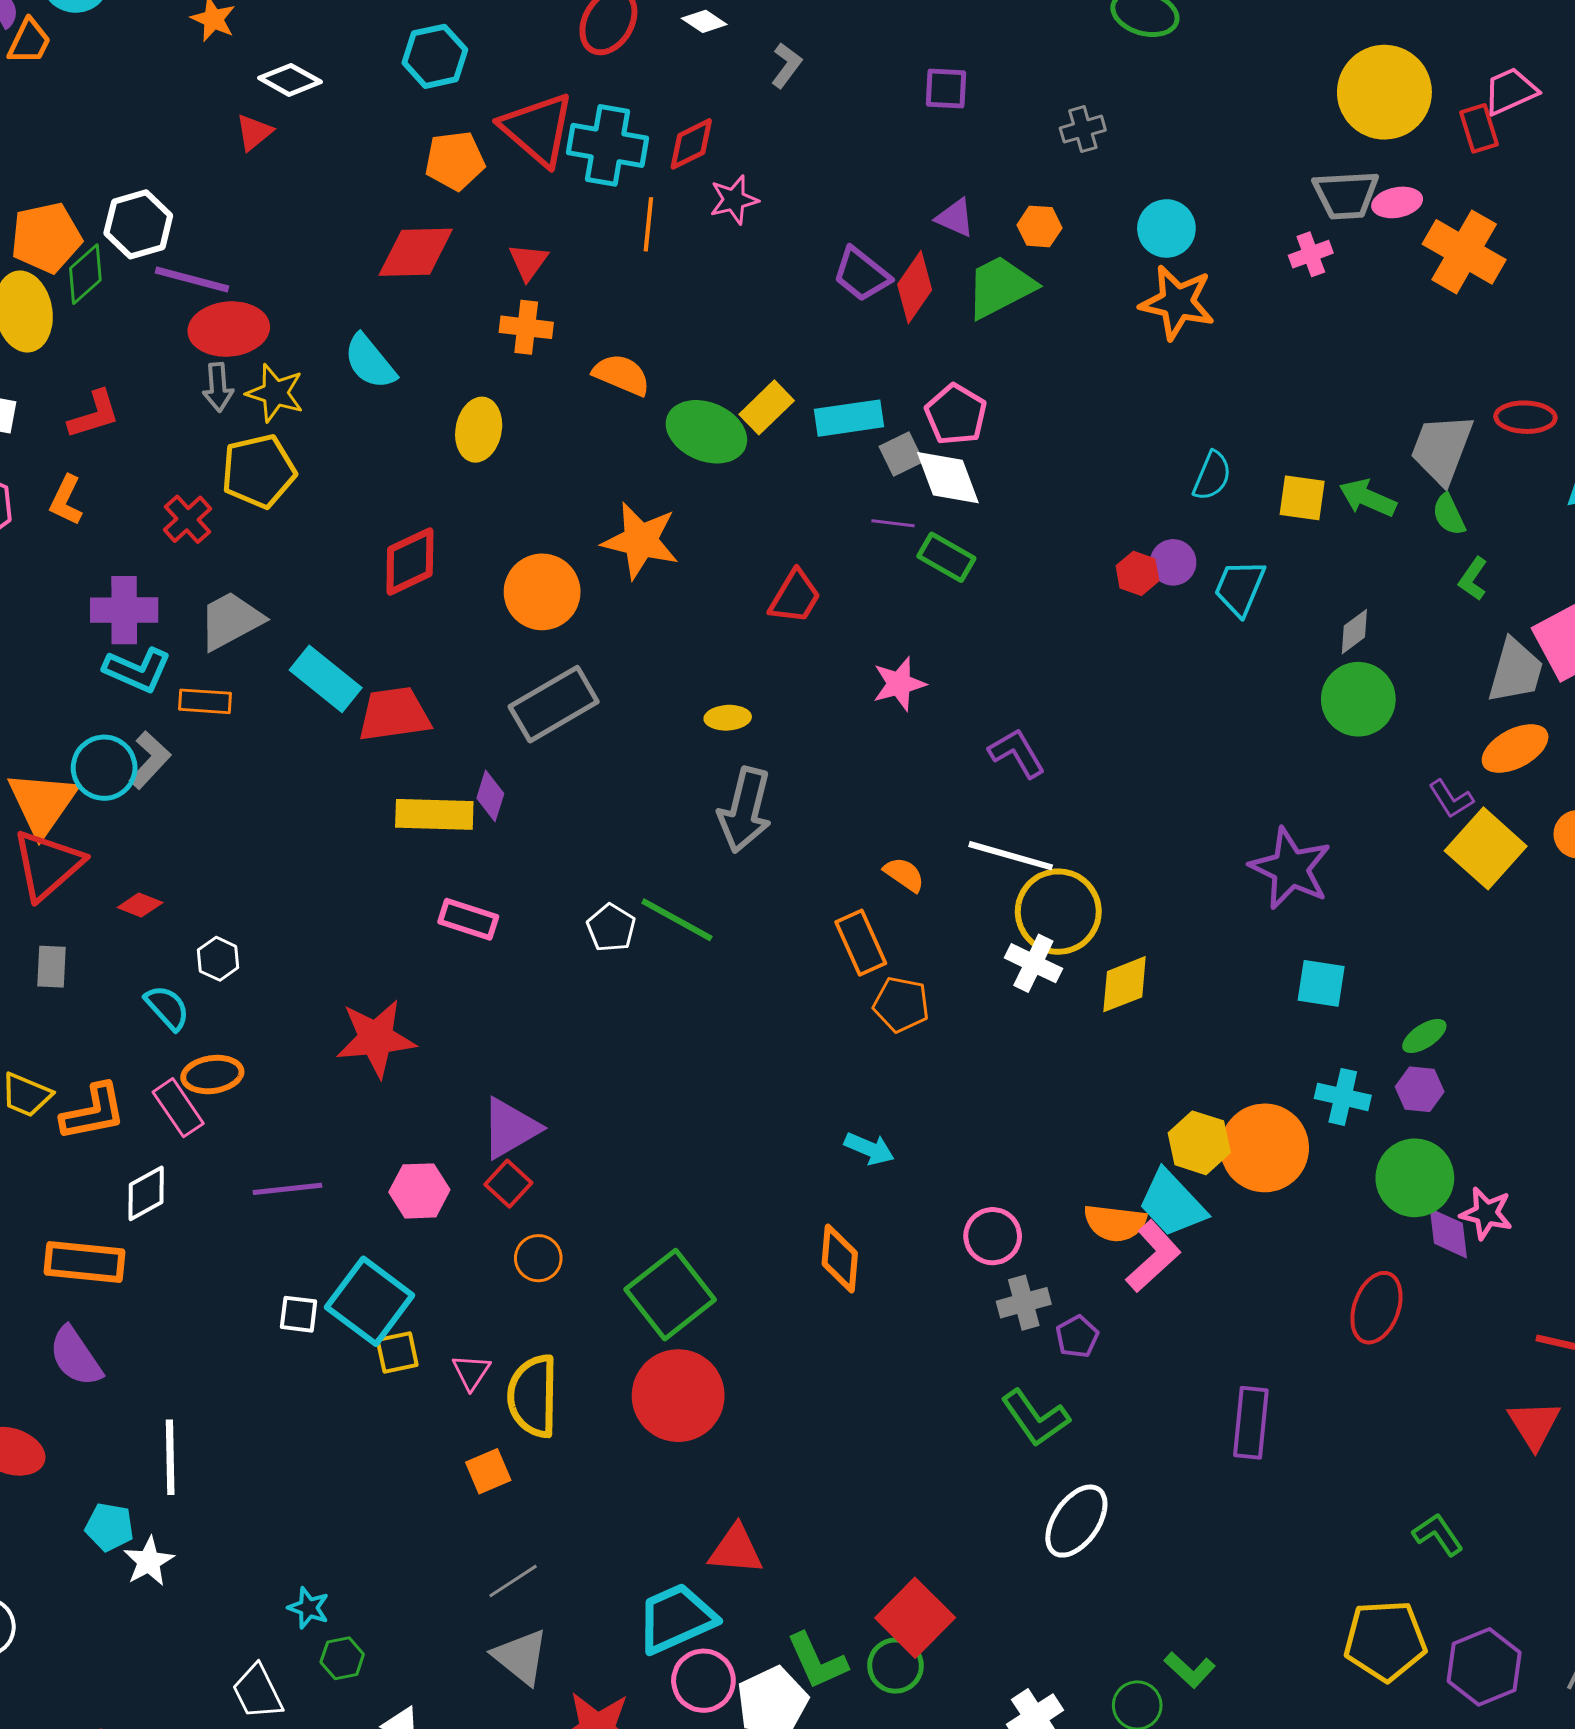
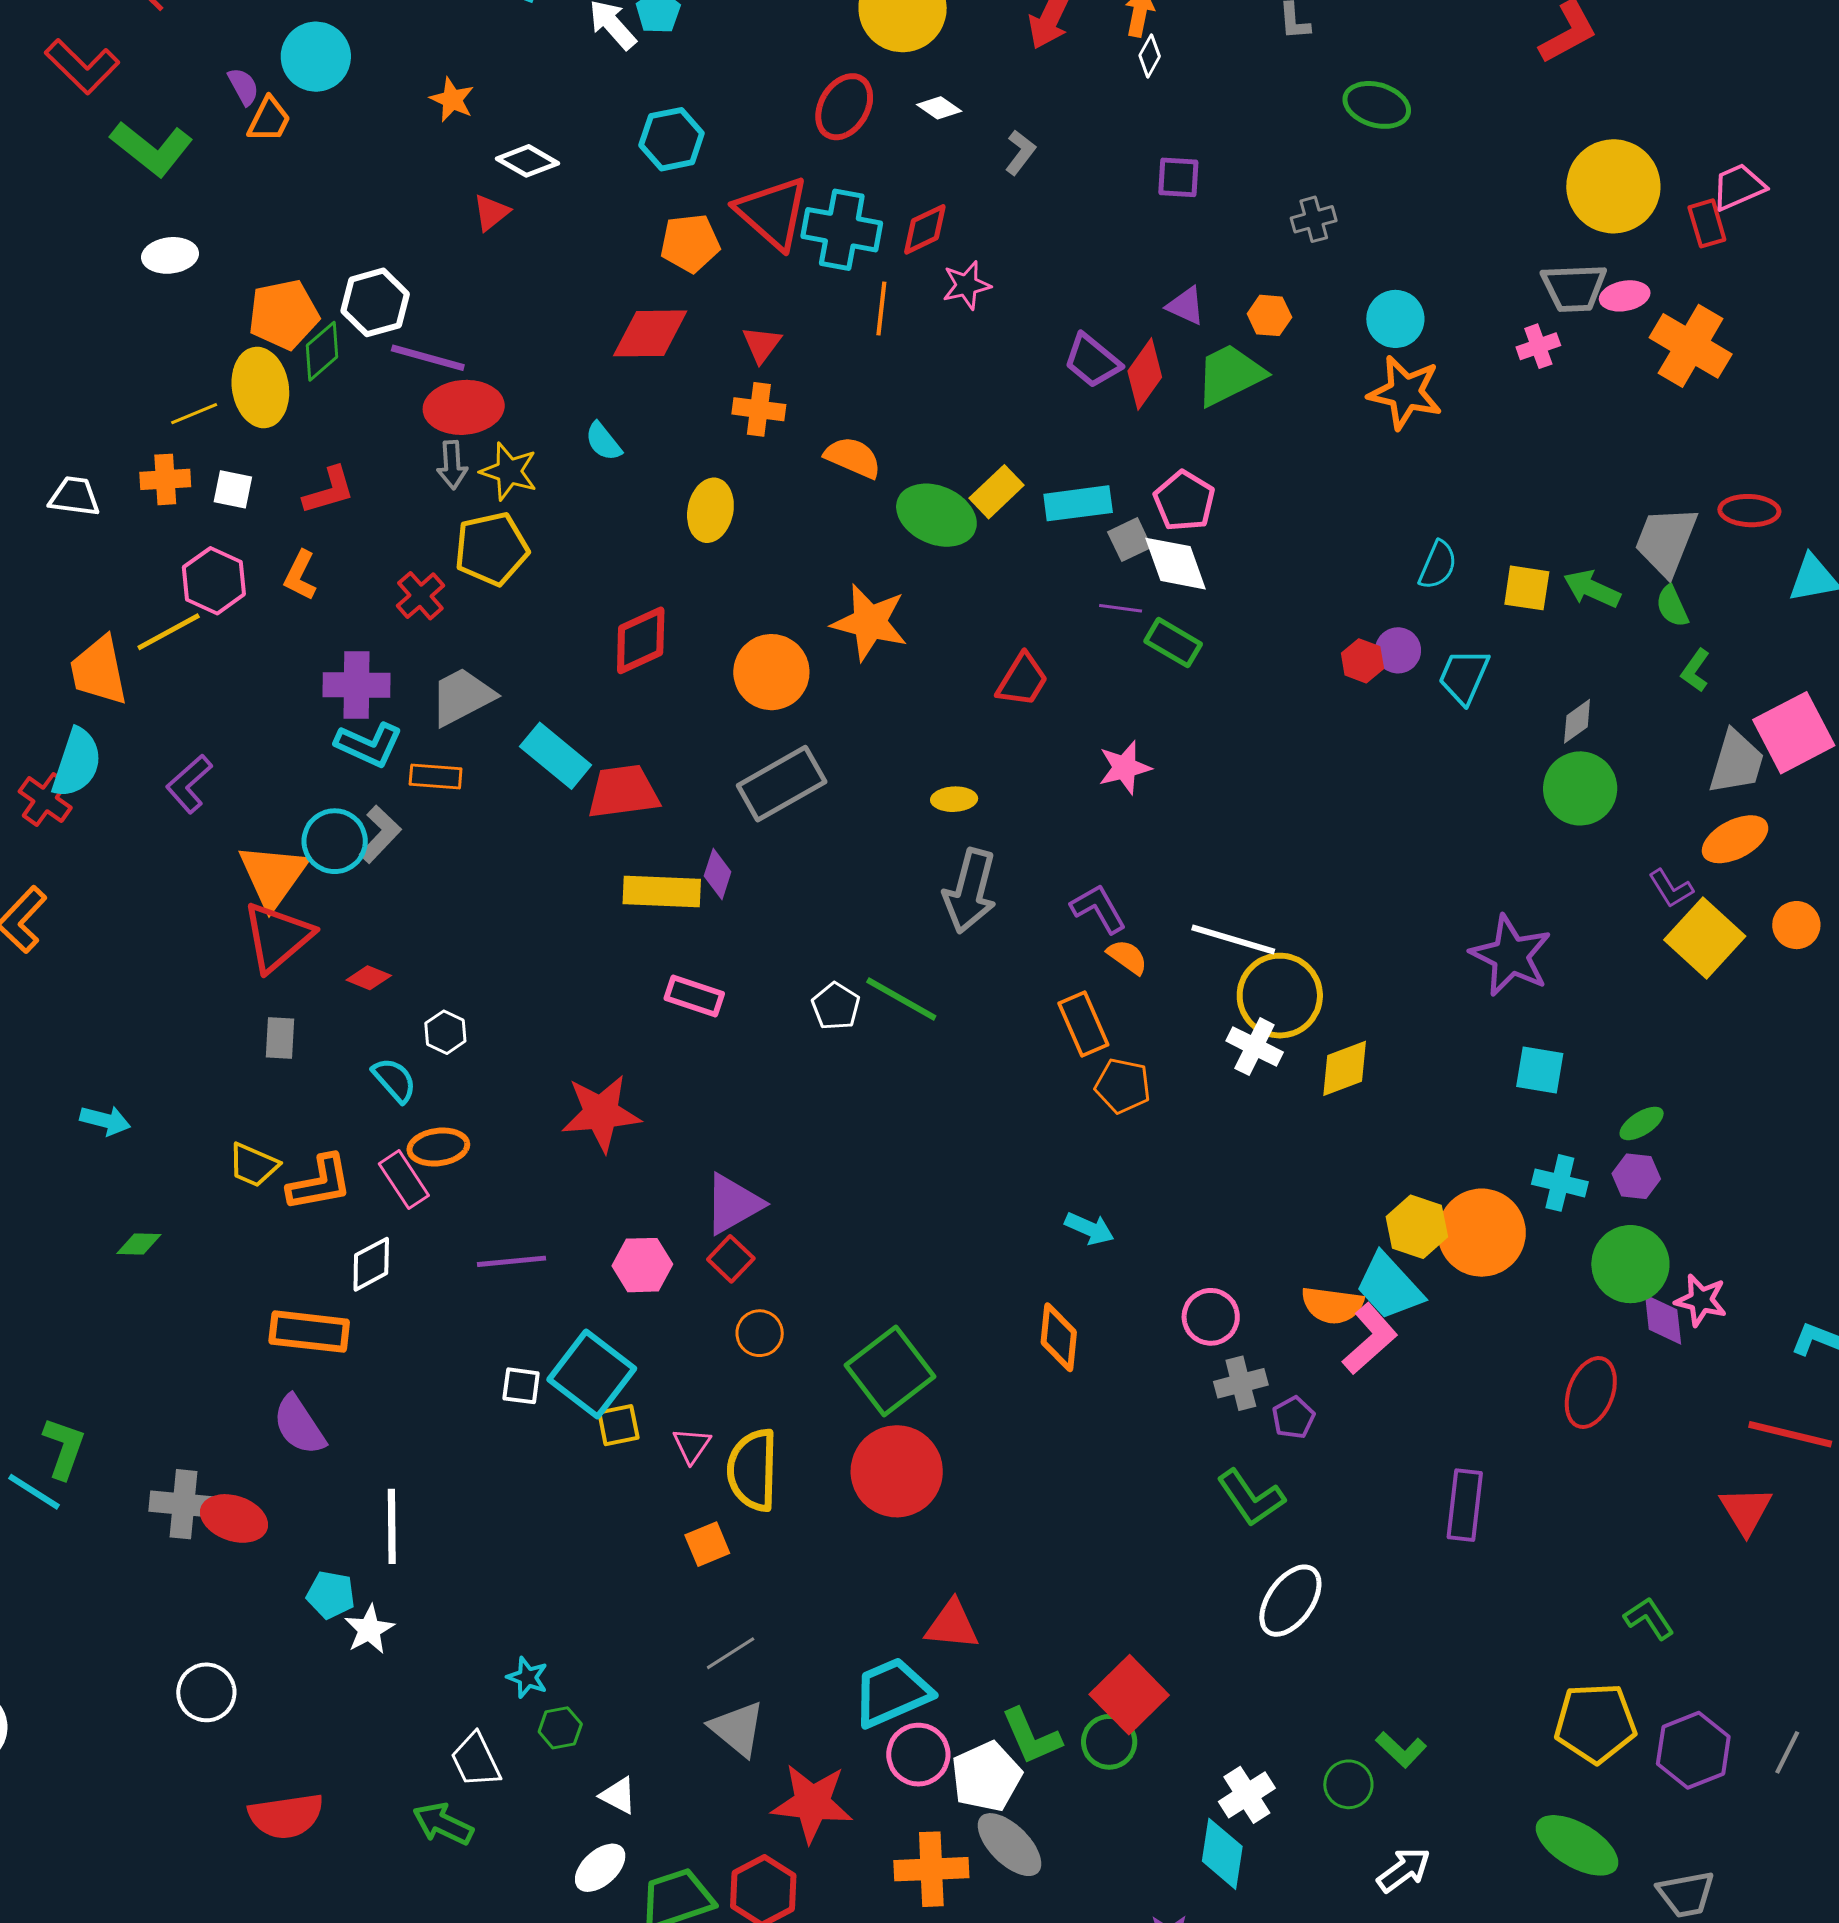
cyan semicircle: (370, 362) -> (603, 442), size x0.7
purple L-shape: (1017, 753) -> (1098, 909), moved

